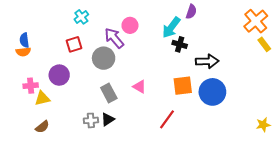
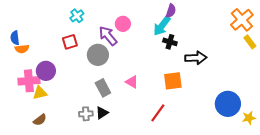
purple semicircle: (191, 12) -> (171, 11), moved
blue semicircle: (24, 40) -> (15, 38), moved
purple circle: (59, 75) -> (46, 71), moved
pink cross: (31, 86) -> (29, 81), size x1.5
blue circle: (212, 92) -> (228, 104), moved

